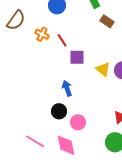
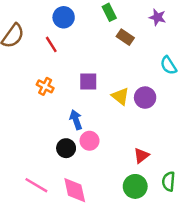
orange cross: (42, 34) -> (45, 86), moved
red line: (62, 40) -> (51, 44), moved
pink circle: (78, 122) -> (90, 141), moved

